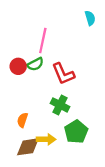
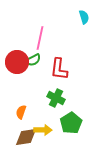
red circle: (18, 66) -> (17, 62), size x1.5
red L-shape: (63, 74) -> (59, 69), turned 30

